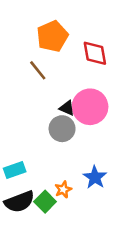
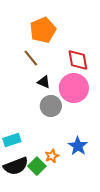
red diamond: (95, 53) -> (78, 60), moved
black triangle: (67, 108) -> (44, 82), moved

